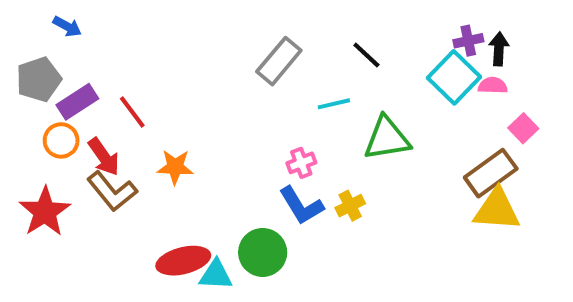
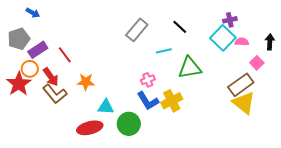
black arrow: (499, 49) -> (270, 42), moved
yellow cross: (350, 206) -> (172, 101), size x1.5
yellow triangle: (497, 210) -> (244, 103), turned 35
red star: (45, 212) -> (19, 84), moved
cyan triangle: (216, 275) -> (106, 107), moved

